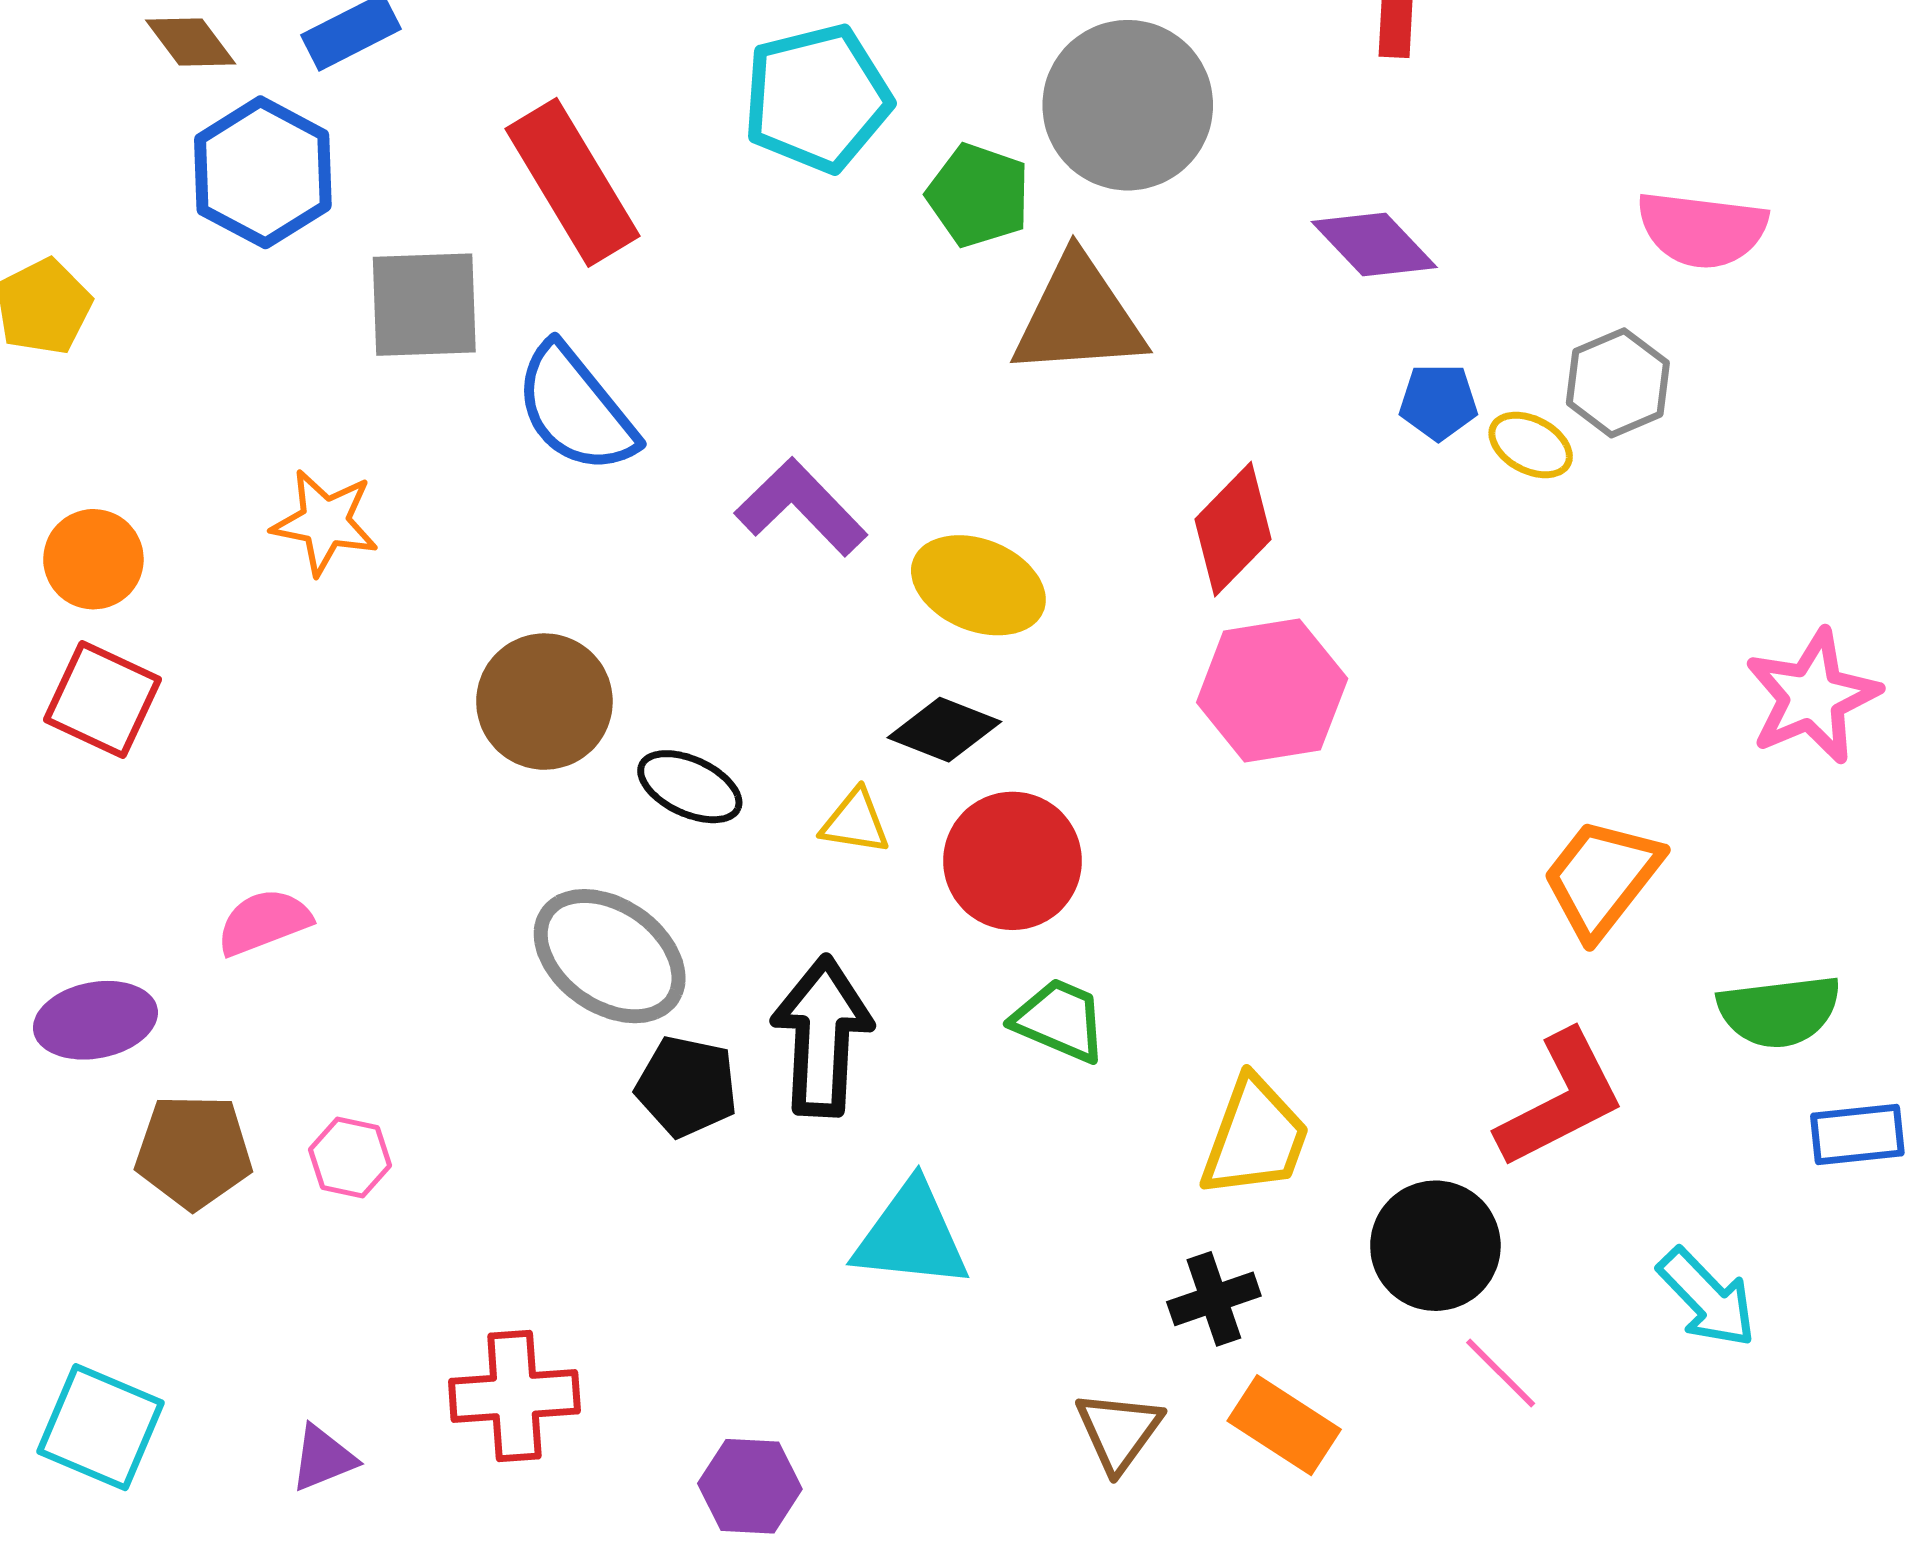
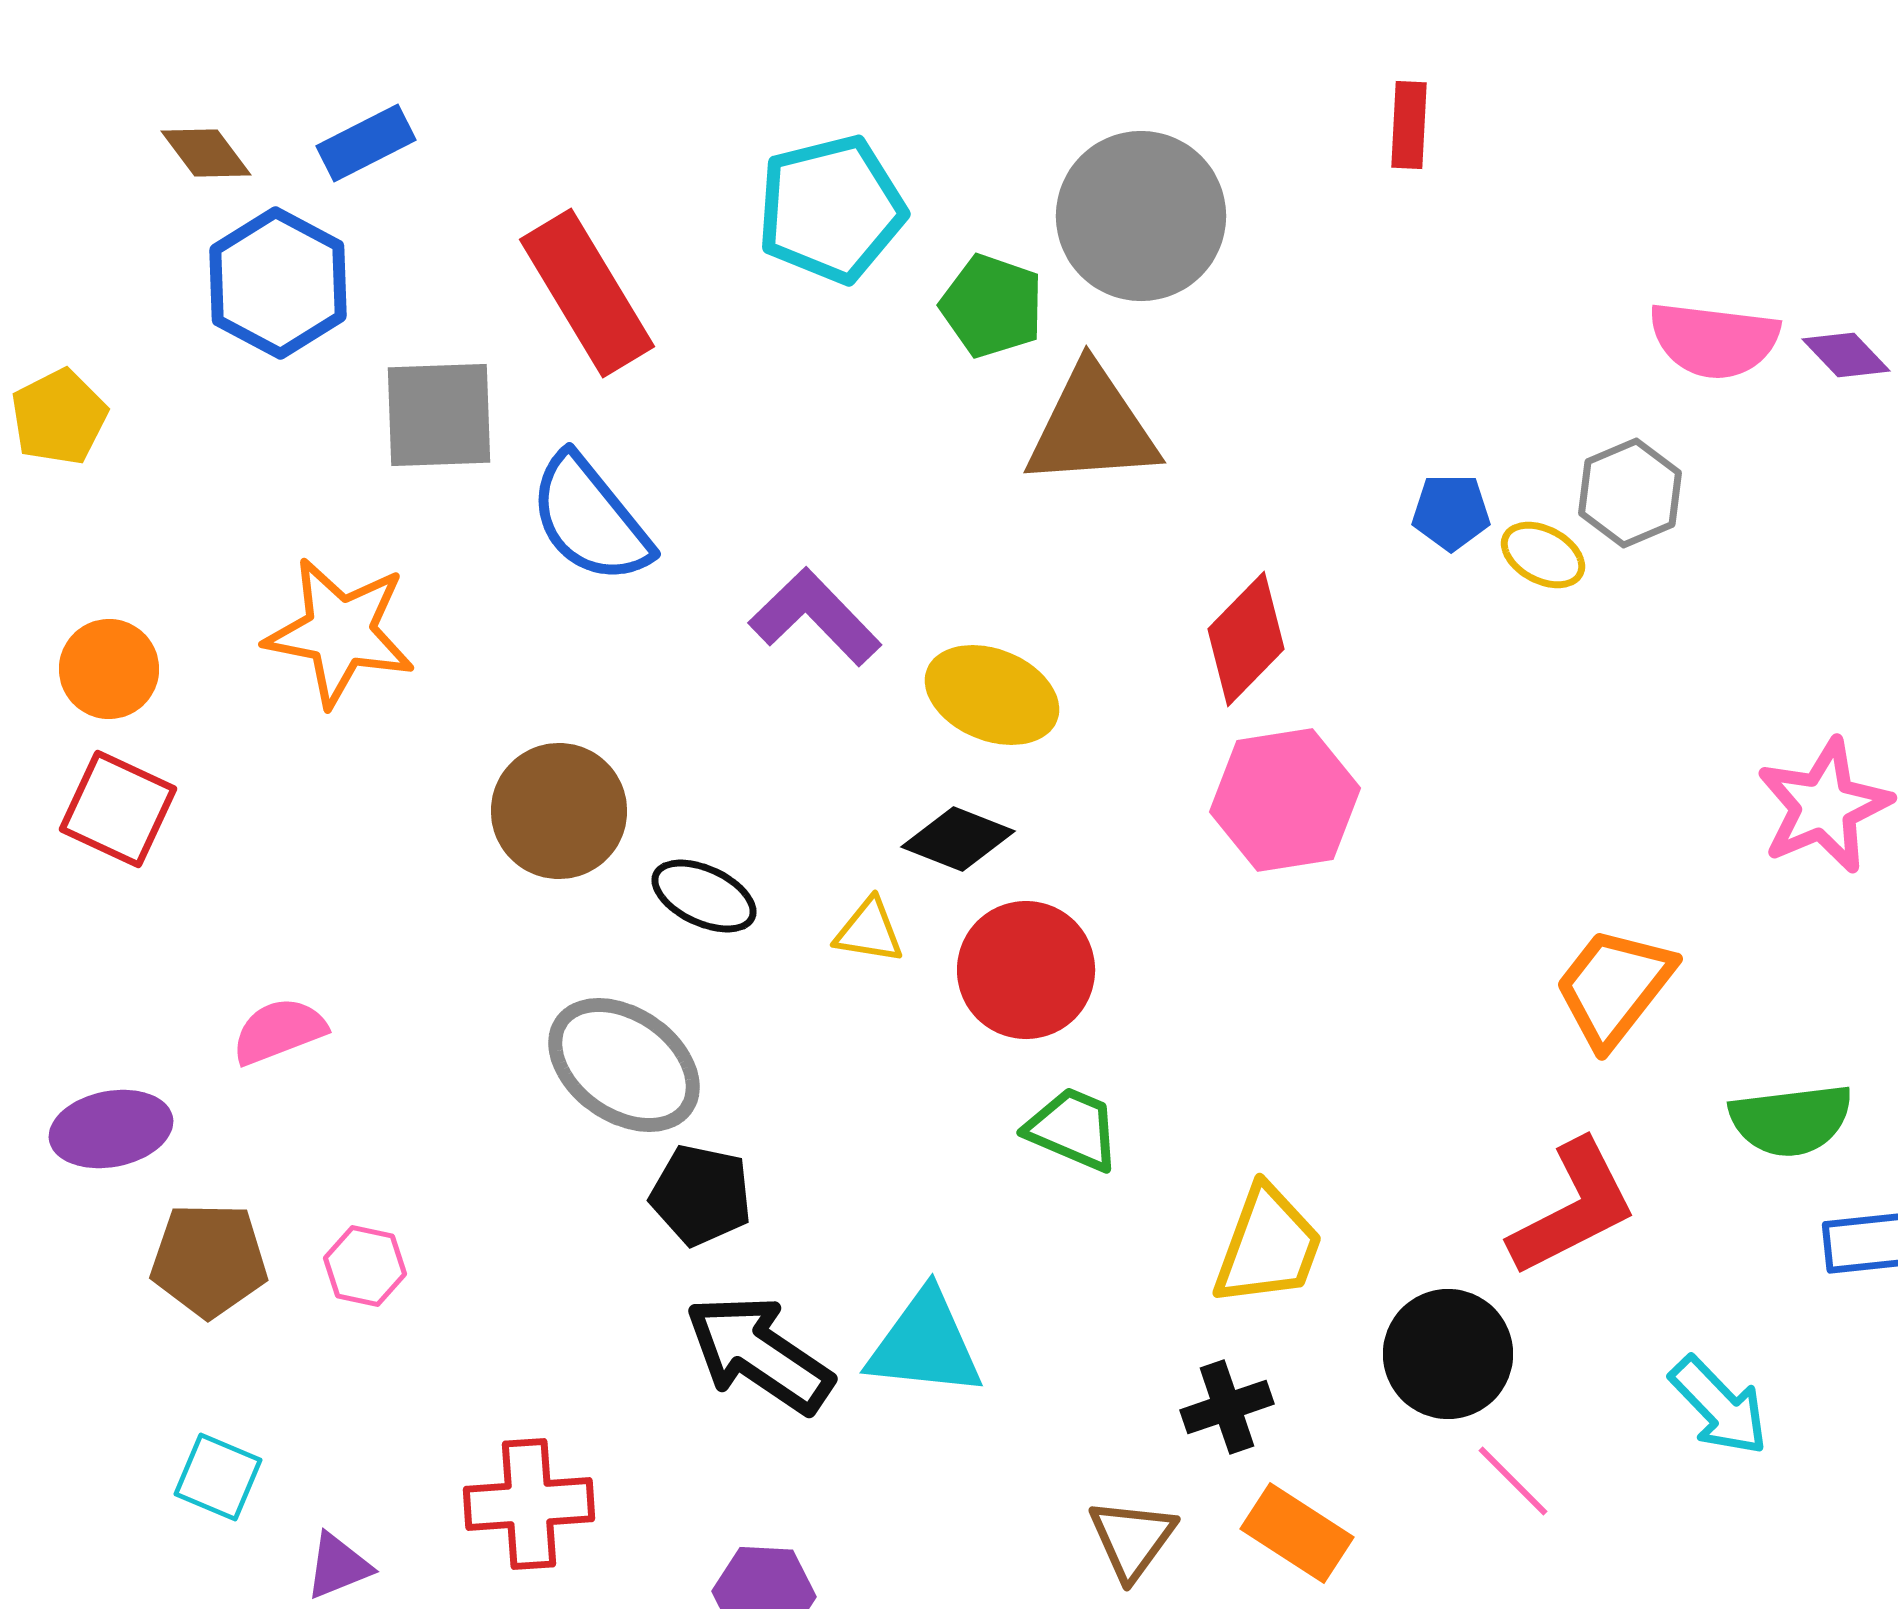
purple diamond: (1374, 245) -> (1846, 355), moved, size x0.7
orange star: (325, 522) -> (340, 632), size x1.4
black arrow: (822, 1036) -> (759, 1354), moved, turned -59
cyan square: (100, 1427) -> (218, 1477), moved, size x0.7

